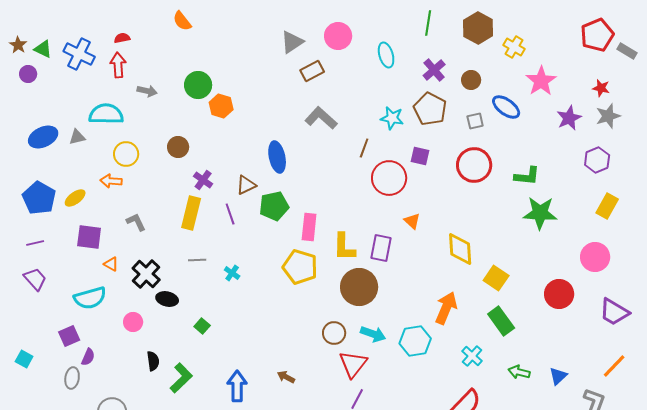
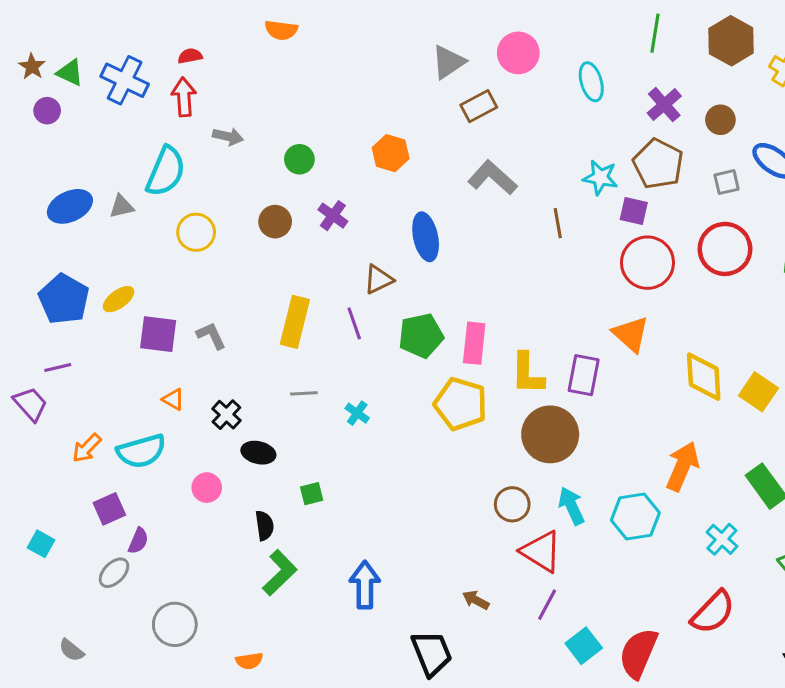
orange semicircle: (182, 21) -> (281, 30), turned -45
green circle: (198, 85) -> (299, 159), moved, size x0.7
orange hexagon: (221, 106) -> (391, 153), moved
cyan semicircle: (106, 114) -> (166, 171), turned 112
brown line: (364, 148) -> (558, 223), turned -30
purple square: (420, 156) -> (634, 211), moved
red circle: (389, 178) -> (647, 263), moved
purple cross: (203, 180) -> (333, 216), moved
orange arrow: (111, 181) -> (87, 448), moved, turned -50
green pentagon: (274, 206) -> (421, 336), moved
orange triangle: (412, 221) -> (631, 334), size x1.5
purple square: (89, 237) -> (158, 334), moved
black cross: (146, 274) -> (226, 415), size x0.7
yellow square: (496, 278) -> (758, 392), moved
purple trapezoid: (35, 279) -> (30, 404), moved
green square: (202, 326) -> (312, 494), turned 35
cyan arrow: (373, 334) -> (571, 506), turned -135
black semicircle: (153, 361) -> (264, 526), moved
red triangle: (353, 364) -> (541, 551), turned -36
brown arrow: (286, 377) -> (476, 600), moved
gray ellipse: (72, 378) -> (114, 573), turned 35

